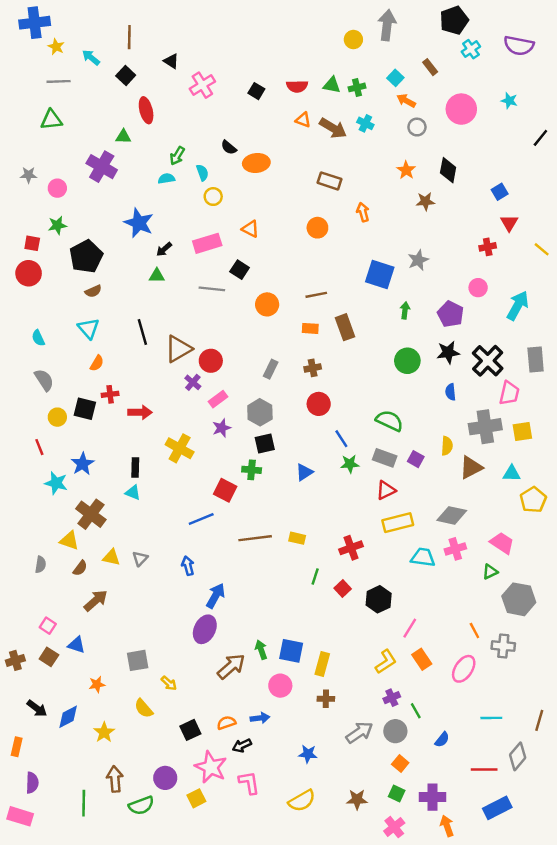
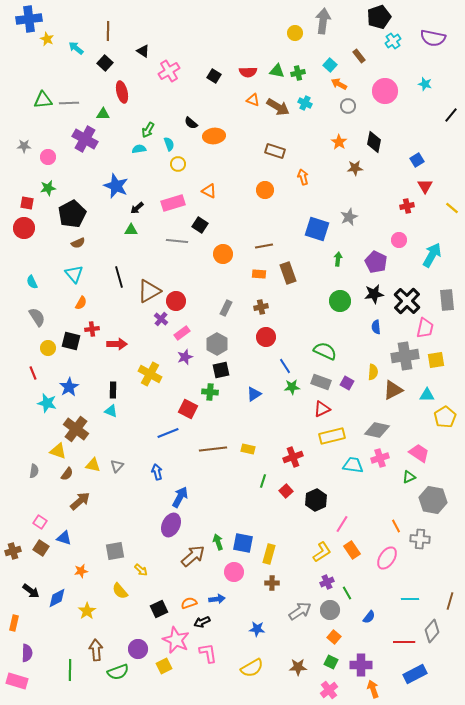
gray line: (59, 81) -> (69, 103), moved

